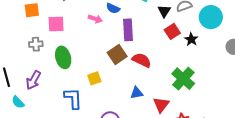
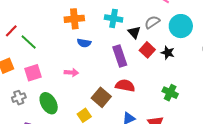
pink arrow: (95, 19) -> (71, 73), moved
purple rectangle: (128, 30) -> (120, 56), moved
brown square: (117, 54) -> (101, 97), moved
green cross: (183, 79) -> (170, 93), size x0.7

